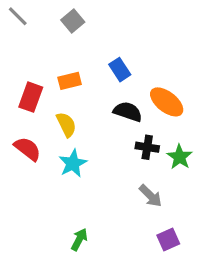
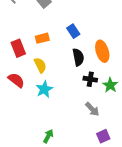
red rectangle: (31, 97) -> (18, 48), turned -42
orange ellipse: (167, 102) -> (102, 51), turned 35
black semicircle: (128, 112) -> (78, 57), turned 60

